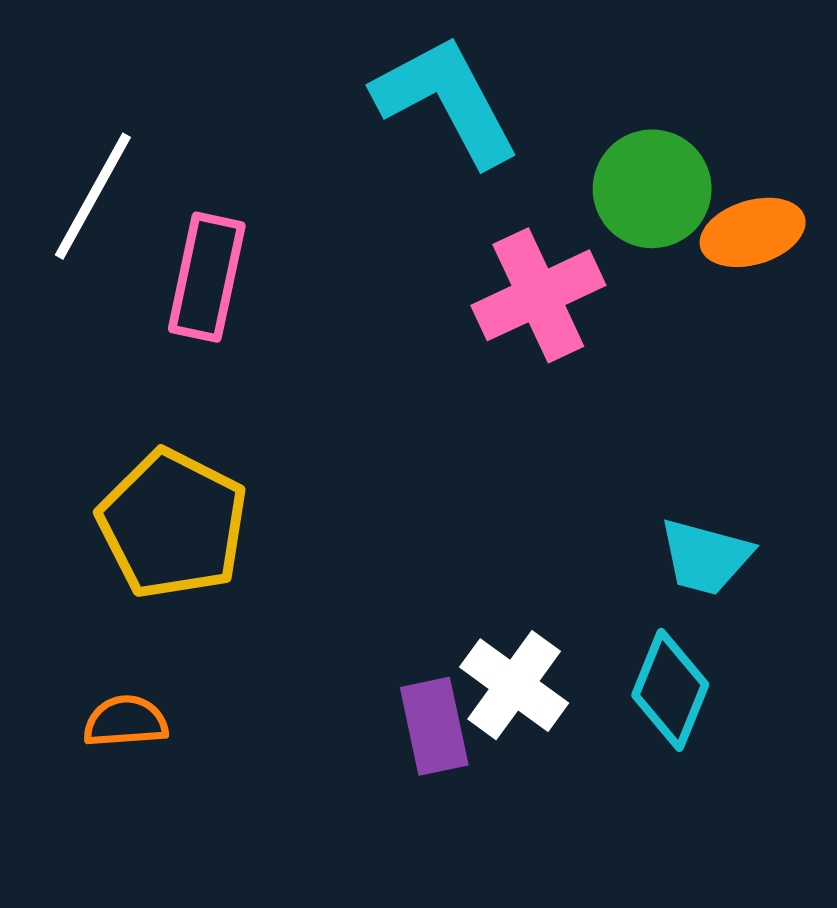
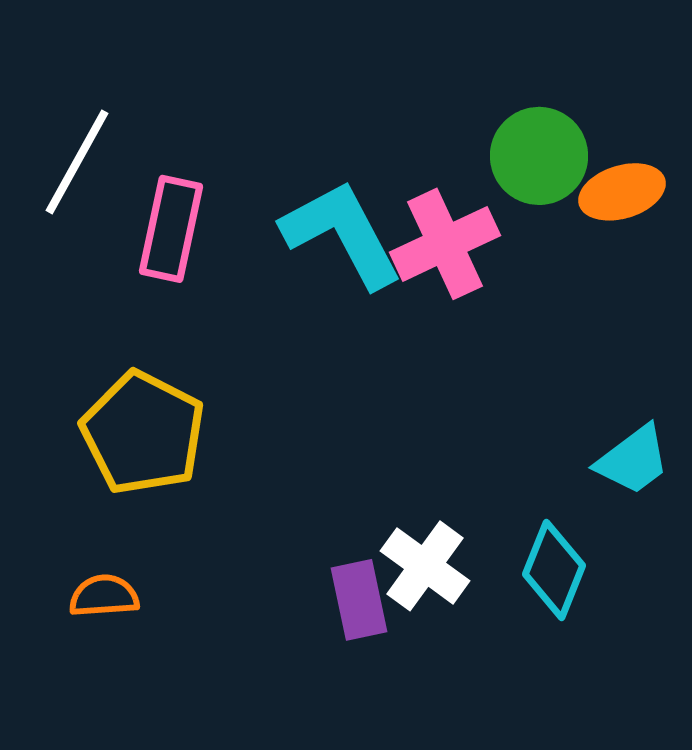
cyan L-shape: (446, 100) -> (342, 234), moved
cyan trapezoid: (705, 557) -> (633, 460), moved, turned -52

